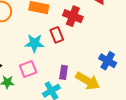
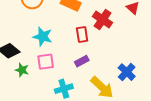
cyan star: (34, 43) -> (43, 37), moved
purple rectangle: (64, 72) -> (82, 61), moved, turned 40

